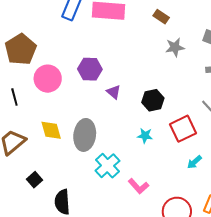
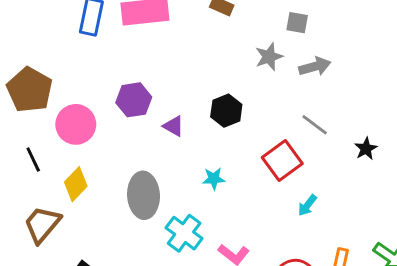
gray star: (175, 47) -> (269, 57), moved
black hexagon: (153, 100) -> (226, 111), moved
yellow diamond: (51, 130) -> (76, 184), moved, turned 70
cyan star: (145, 136) -> (214, 179), moved

